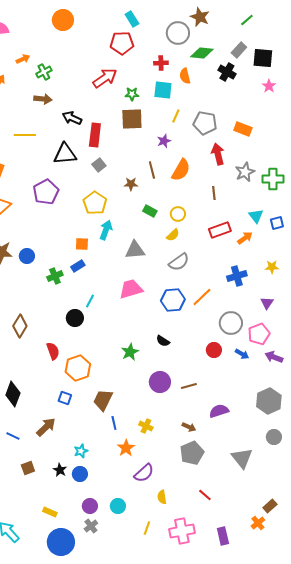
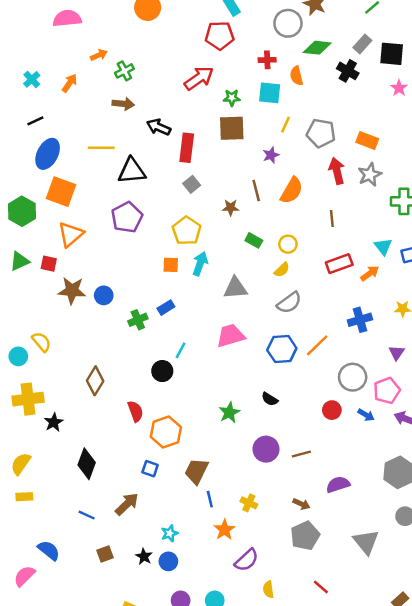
black triangle: (65, 154) -> (132, 171), moved
gray star: (245, 172) -> (370, 175), moved
orange square: (82, 244) -> (171, 265), moved

